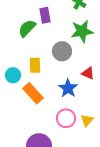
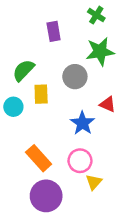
green semicircle: (27, 28) -> (23, 70), moved
orange rectangle: (33, 93) -> (39, 158), moved
yellow triangle: (87, 120) -> (94, 182), moved

